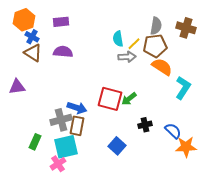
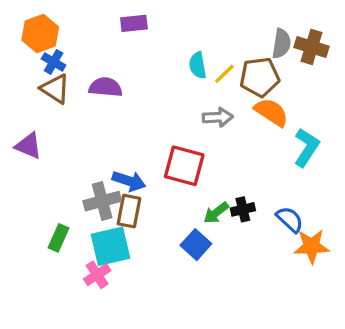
purple rectangle: (61, 22) -> (134, 23), moved
gray semicircle: (156, 26) -> (281, 44), moved
gray arrow: (127, 57) -> (218, 117), moved
purple triangle: (17, 87) -> (28, 146), turned 30
green arrow: (129, 99) -> (216, 213), moved

